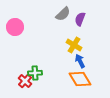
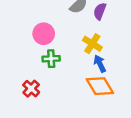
pink circle: (15, 27) -> (44, 34), moved
green cross: (35, 73) -> (51, 59), moved

